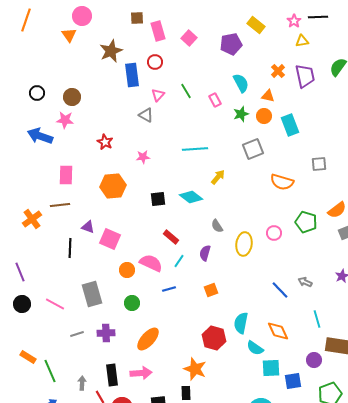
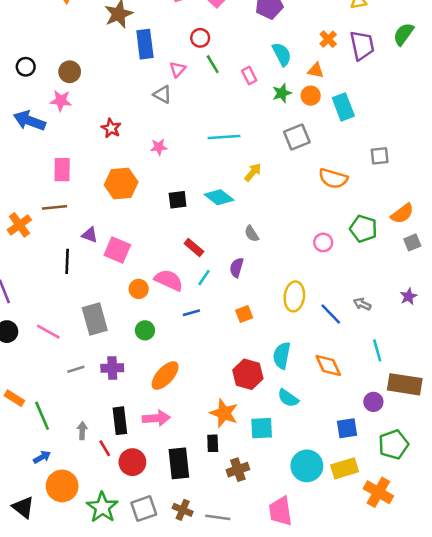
red circle: (155, 62) -> (200, 38), moved
yellow ellipse: (244, 244) -> (294, 296), moved
cyan semicircle: (255, 348) -> (288, 398), moved
cyan square: (271, 368) -> (262, 428), moved

